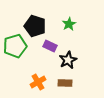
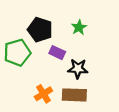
black star: (68, 60) -> (78, 69), turned 30
brown rectangle: (65, 83) -> (74, 95), size x1.5

